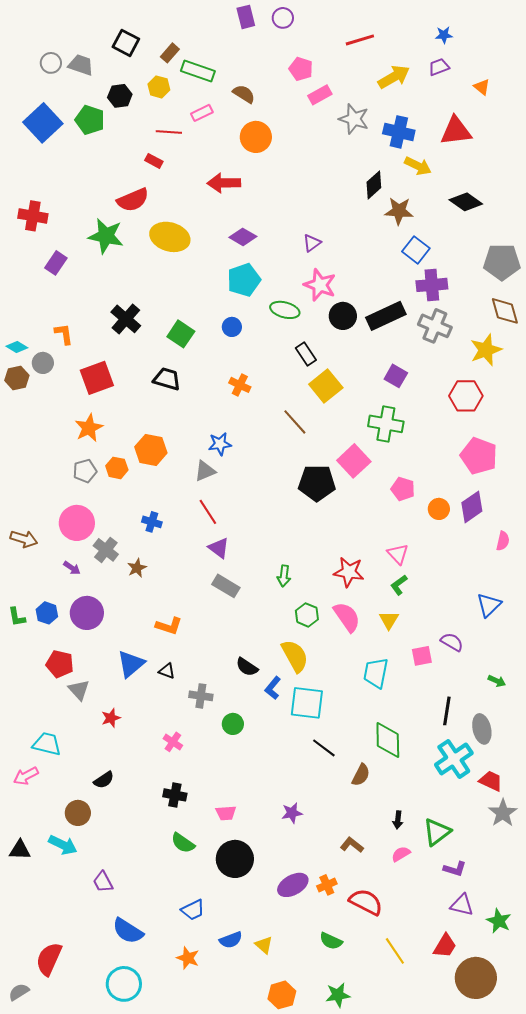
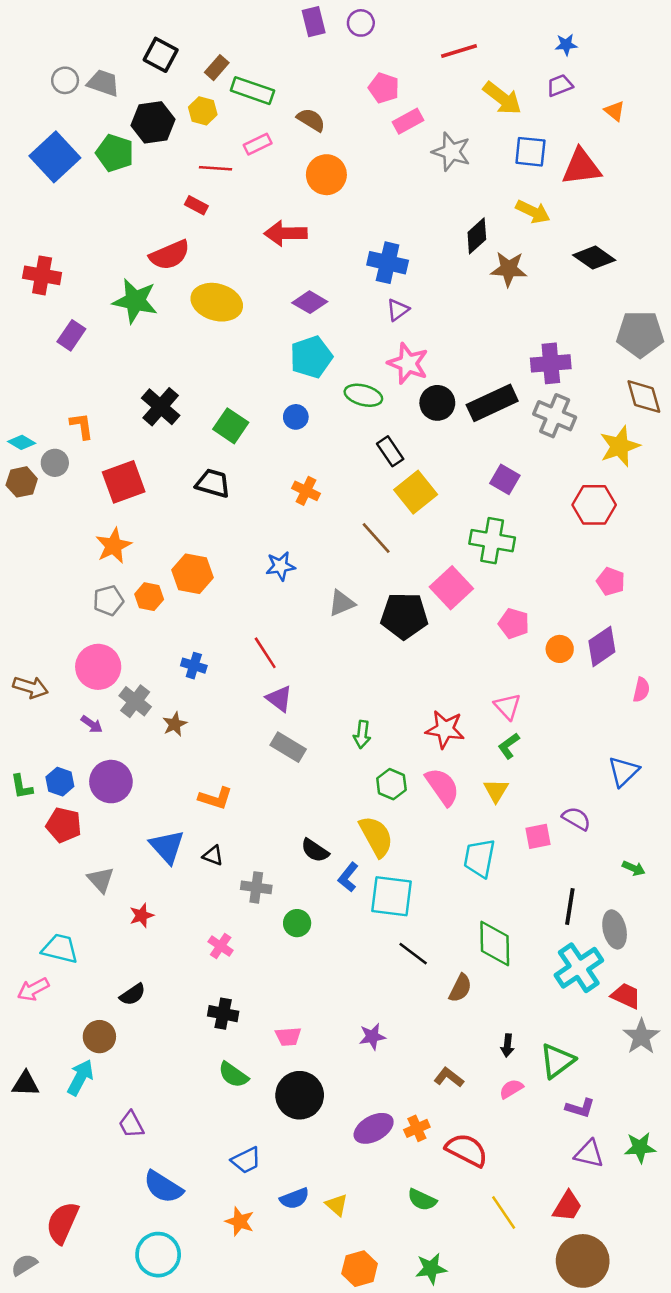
yellow arrow: (394, 77) -> (502, 98), turned 68
black hexagon: (120, 96) -> (153, 122), size x1.4
blue cross: (399, 132) -> (388, 263), moved
blue square: (416, 250) -> (530, 152), moved, turned -32
pink pentagon: (479, 456) -> (611, 581), size x0.6
gray triangle: (205, 471) -> (342, 603), moved
red pentagon: (60, 664) -> (64, 825), moved
blue triangle: (131, 664) -> (167, 847), turned -32
cyan arrow: (63, 845) -> (80, 1077), turned -88
green star: (499, 921) -> (640, 1147), moved, turned -30
brown circle: (476, 978) -> (583, 1261), moved

